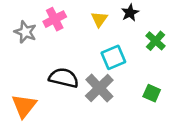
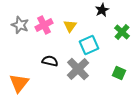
pink cross: (55, 19) -> (44, 25), moved
yellow triangle: (99, 19) -> (70, 26), moved
black semicircle: (64, 78) -> (50, 61), size x0.7

